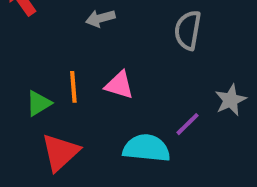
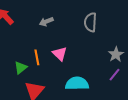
pink triangle: (119, 85) -> (60, 54), turned 35
purple line: (187, 124) -> (114, 75), moved

